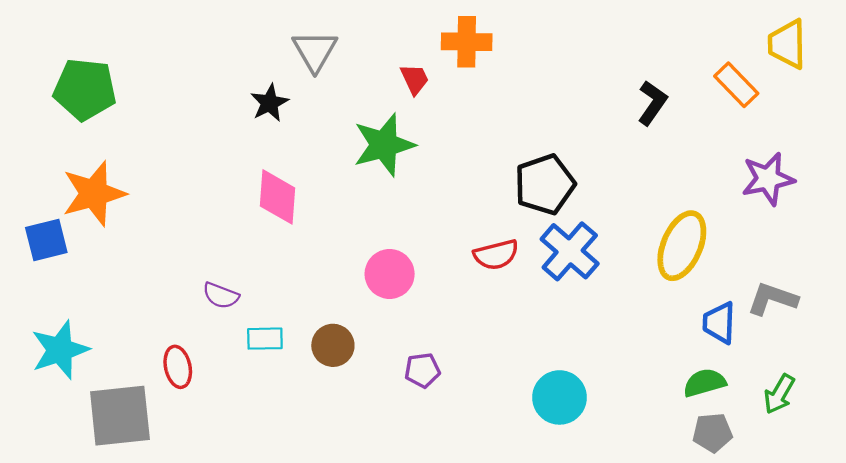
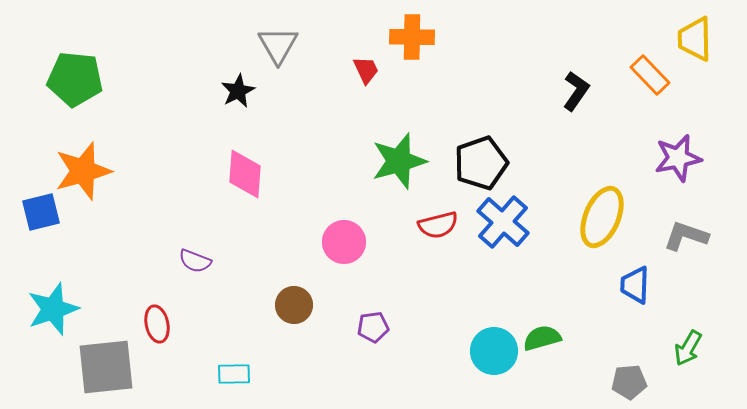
green star: (384, 145) -> (399, 161), moved
gray L-shape: (772, 299) -> (686, 236), moved
cyan rectangle: (265, 339) -> (234, 374), moved
green semicircle: (705, 383) -> (542, 338), moved

